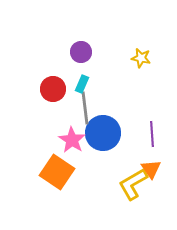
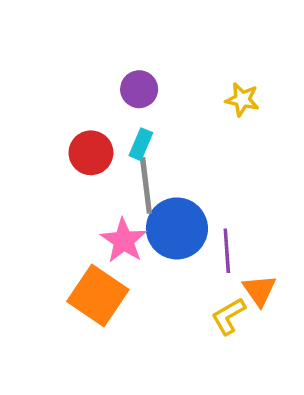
purple line: (152, 134) -> (227, 251), moved
yellow L-shape: (133, 184) -> (228, 316), size x0.7

